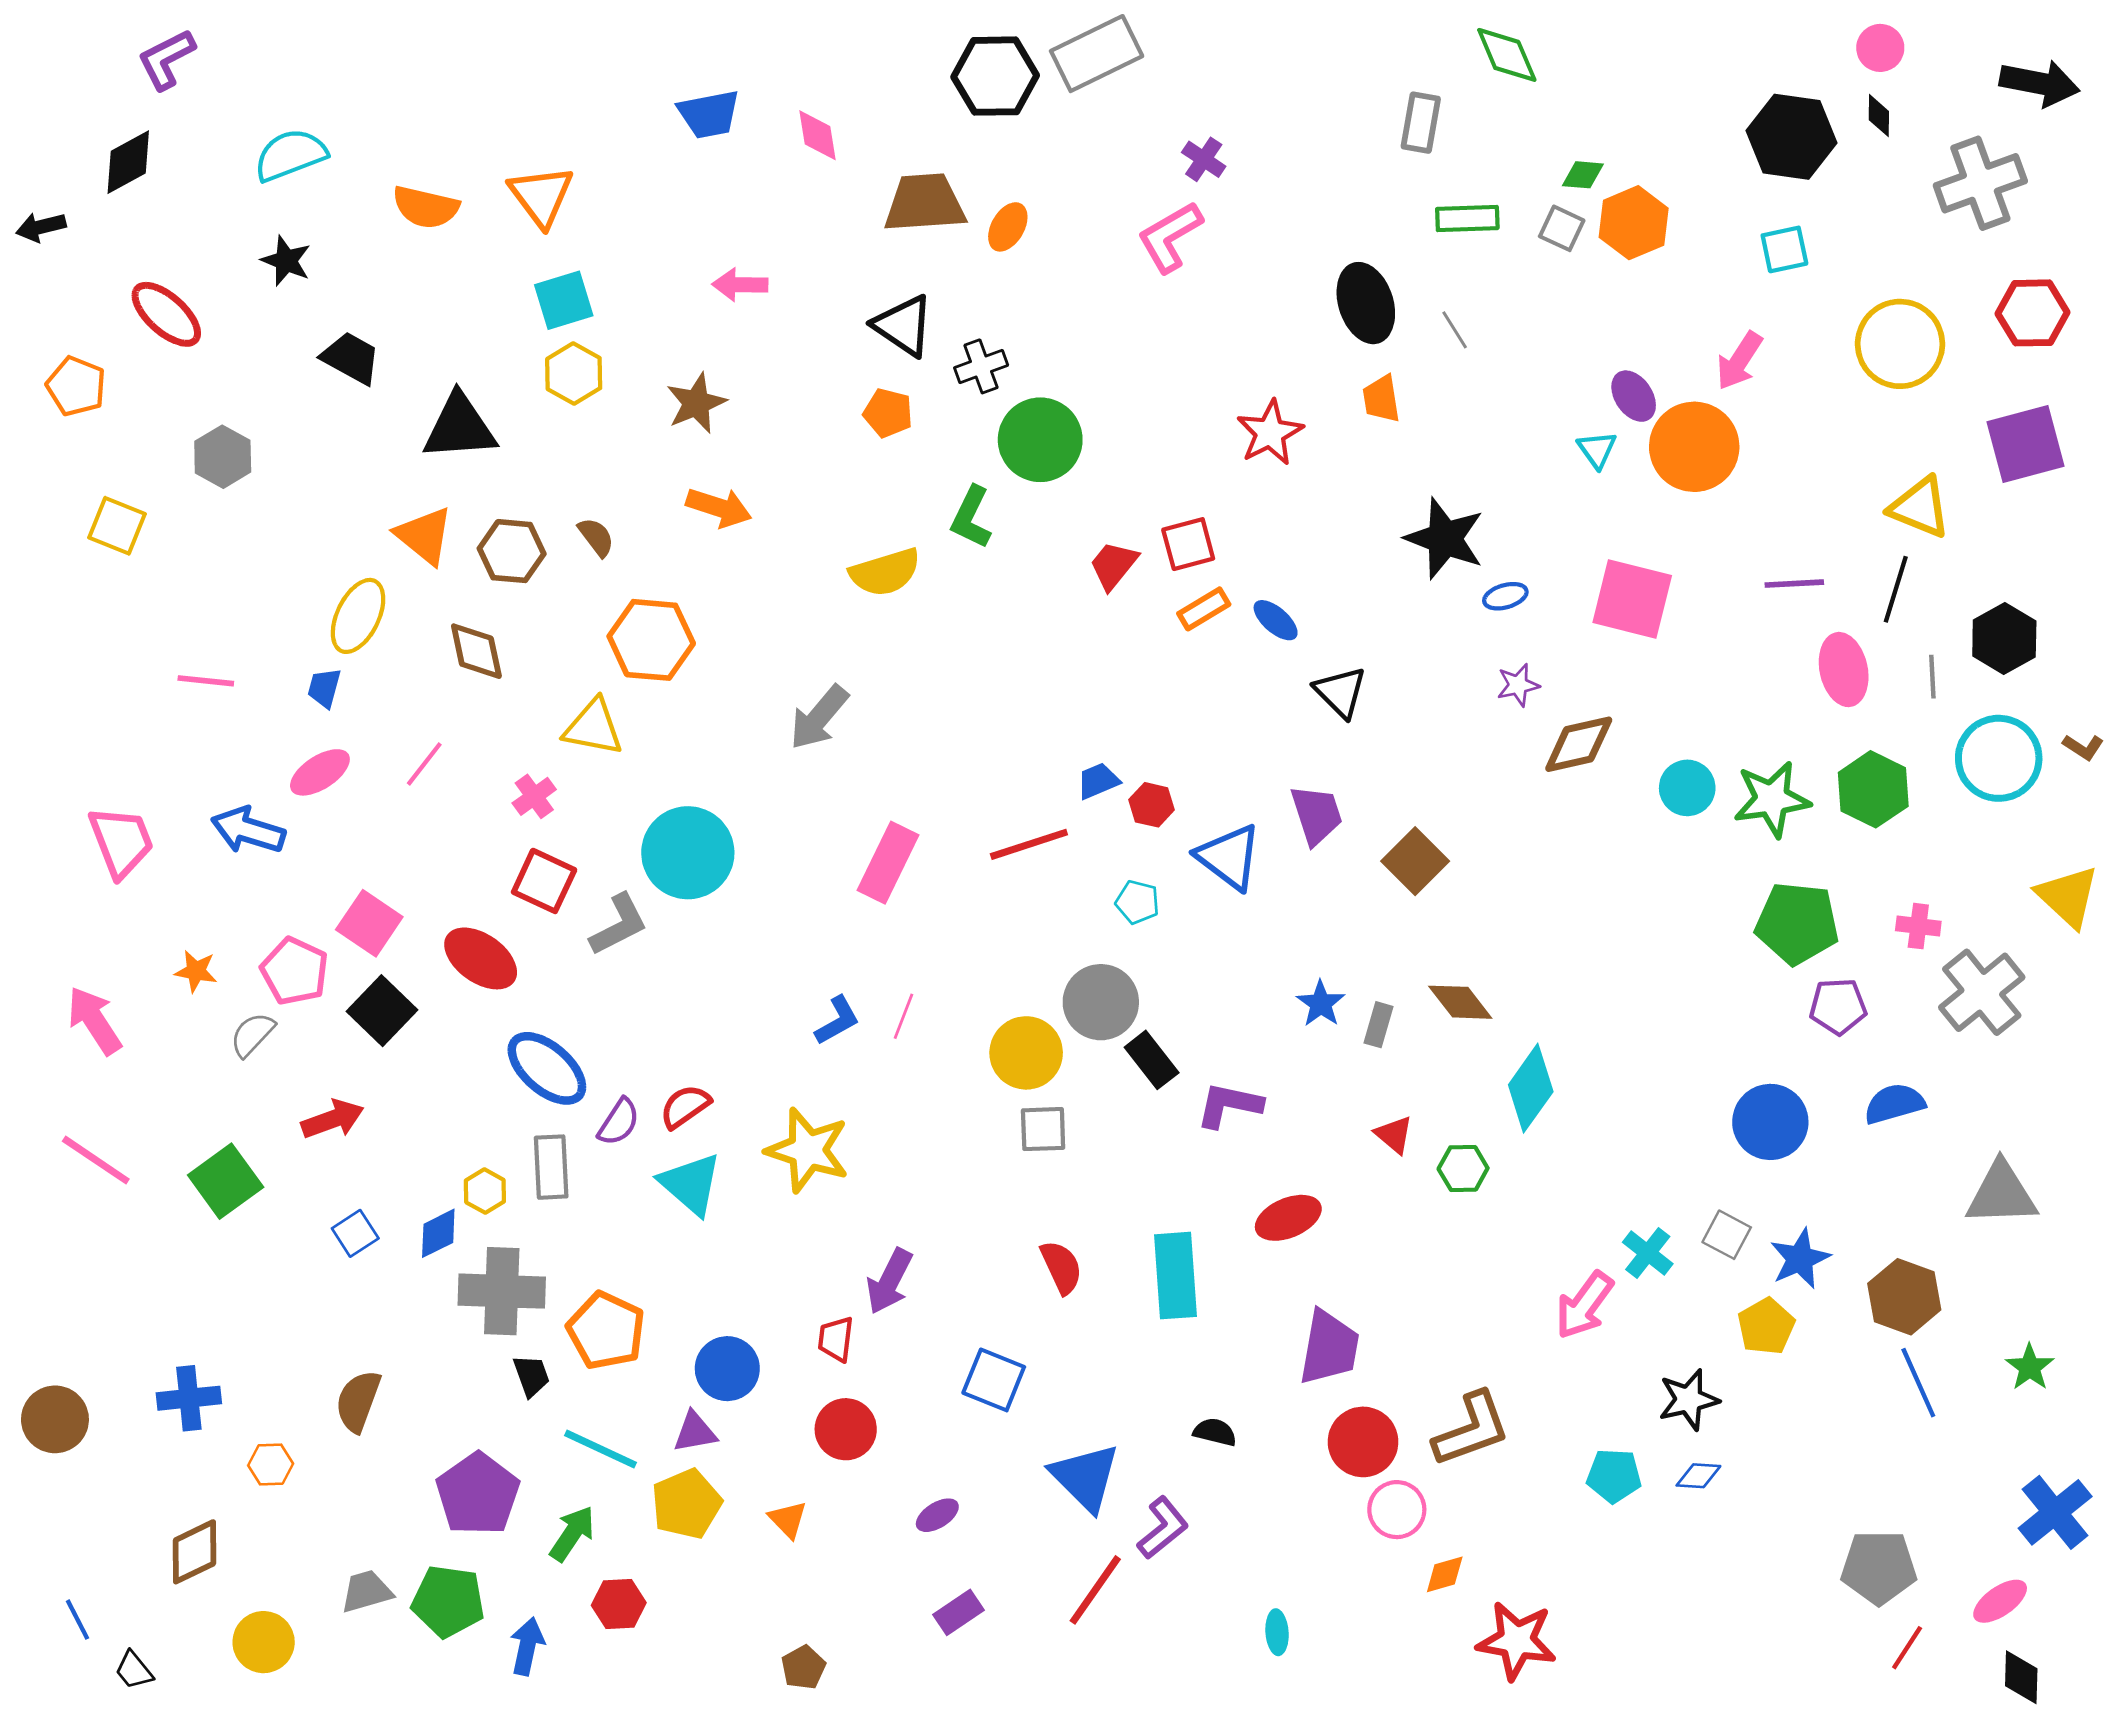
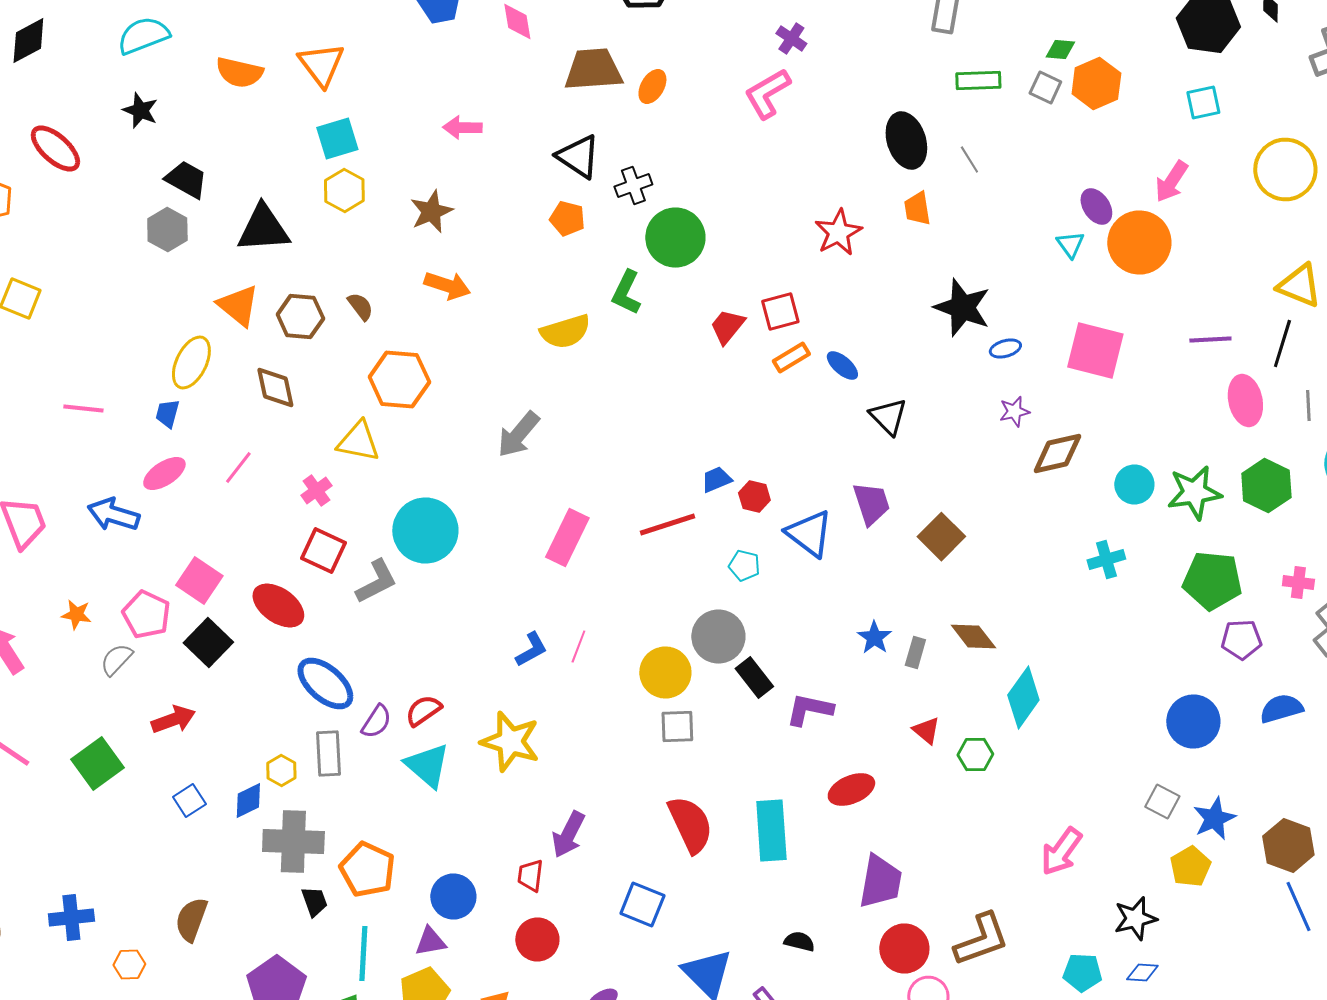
gray hexagon: (223, 457) -> (167, 230), moved
cyan cross: (1648, 1253) -> (1106, 560), moved, turned 36
red semicircle: (1061, 1267) -> (690, 824), size x1.5
cyan line: (600, 1449) -> (363, 954), turned 68

